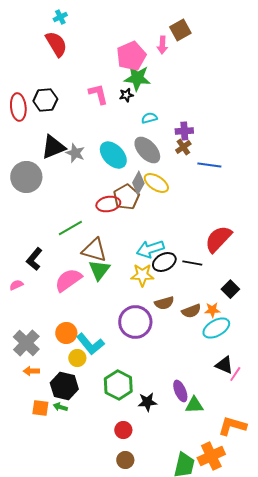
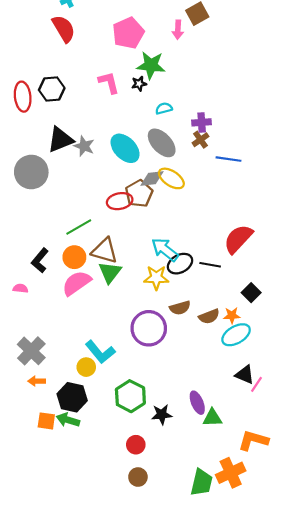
pink pentagon: (131, 56) -> (128, 33), moved
gray diamond: (138, 183) -> (152, 178), turned 55
cyan arrow: (150, 249) -> (165, 250), turned 56
pink semicircle: (16, 285) -> (20, 288), turned 32
orange circle: (66, 333) -> (74, 257), moved
green arrow: (60, 407) -> (68, 420), size x1.5

